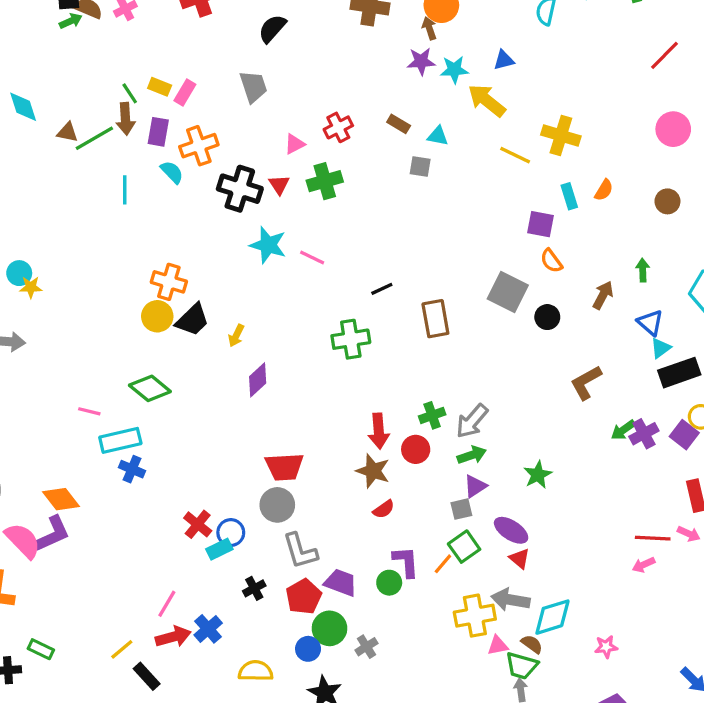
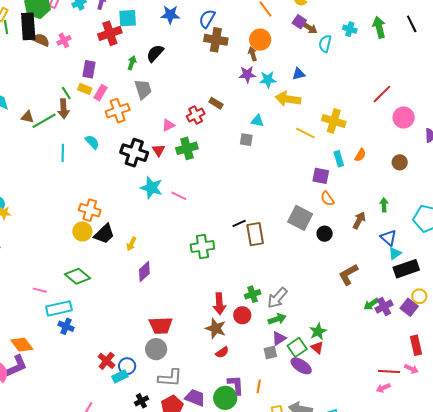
green arrow: (71, 21) -> (132, 63), moved, turned -48
red line: (665, 55) -> (382, 94), moved
yellow arrow: (487, 100) -> (288, 99), turned -30
brown rectangle: (399, 124) -> (216, 103), moved
purple rectangle: (158, 132) -> (89, 69), moved
orange cross: (199, 146) -> (118, 111), moved
black line: (382, 289) -> (239, 223), moved
green square: (464, 547) -> (297, 347), moved
gray L-shape: (300, 551) -> (170, 378), turned -70
red triangle: (520, 559) -> (317, 348), moved
orange line: (443, 564) -> (259, 386), turned -32
green circle: (389, 583) -> (225, 398), size x1.5

